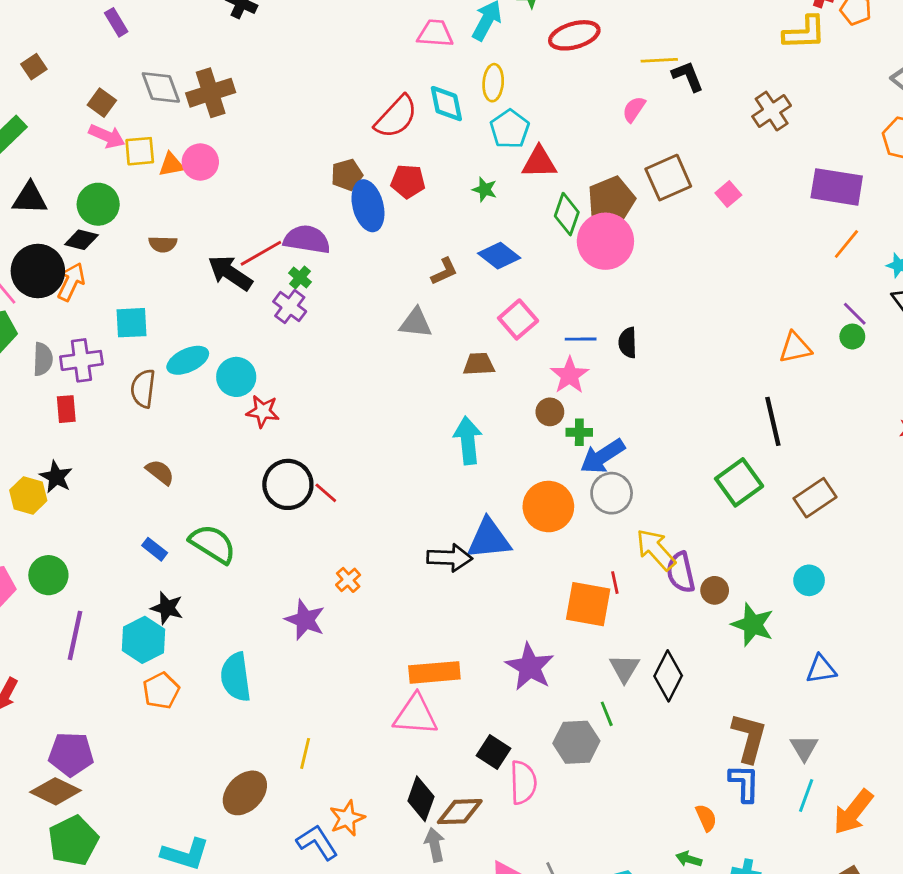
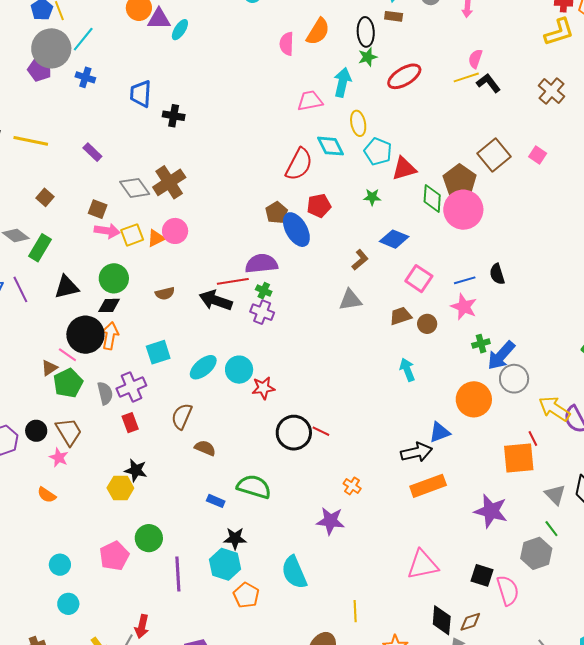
pink semicircle: (634, 109) -> (475, 59), moved
red line: (261, 253) -> (233, 281), turned 36
brown semicircle: (143, 389) -> (182, 416), moved, turned 32
brown circle: (550, 412) -> (427, 324), moved
cyan arrow: (468, 440) -> (407, 370), size x0.7
blue triangle: (489, 539) -> (440, 432), size x0.7
orange rectangle: (434, 672) -> (428, 486), moved
brown diamond: (460, 812) -> (470, 622), size x0.7

